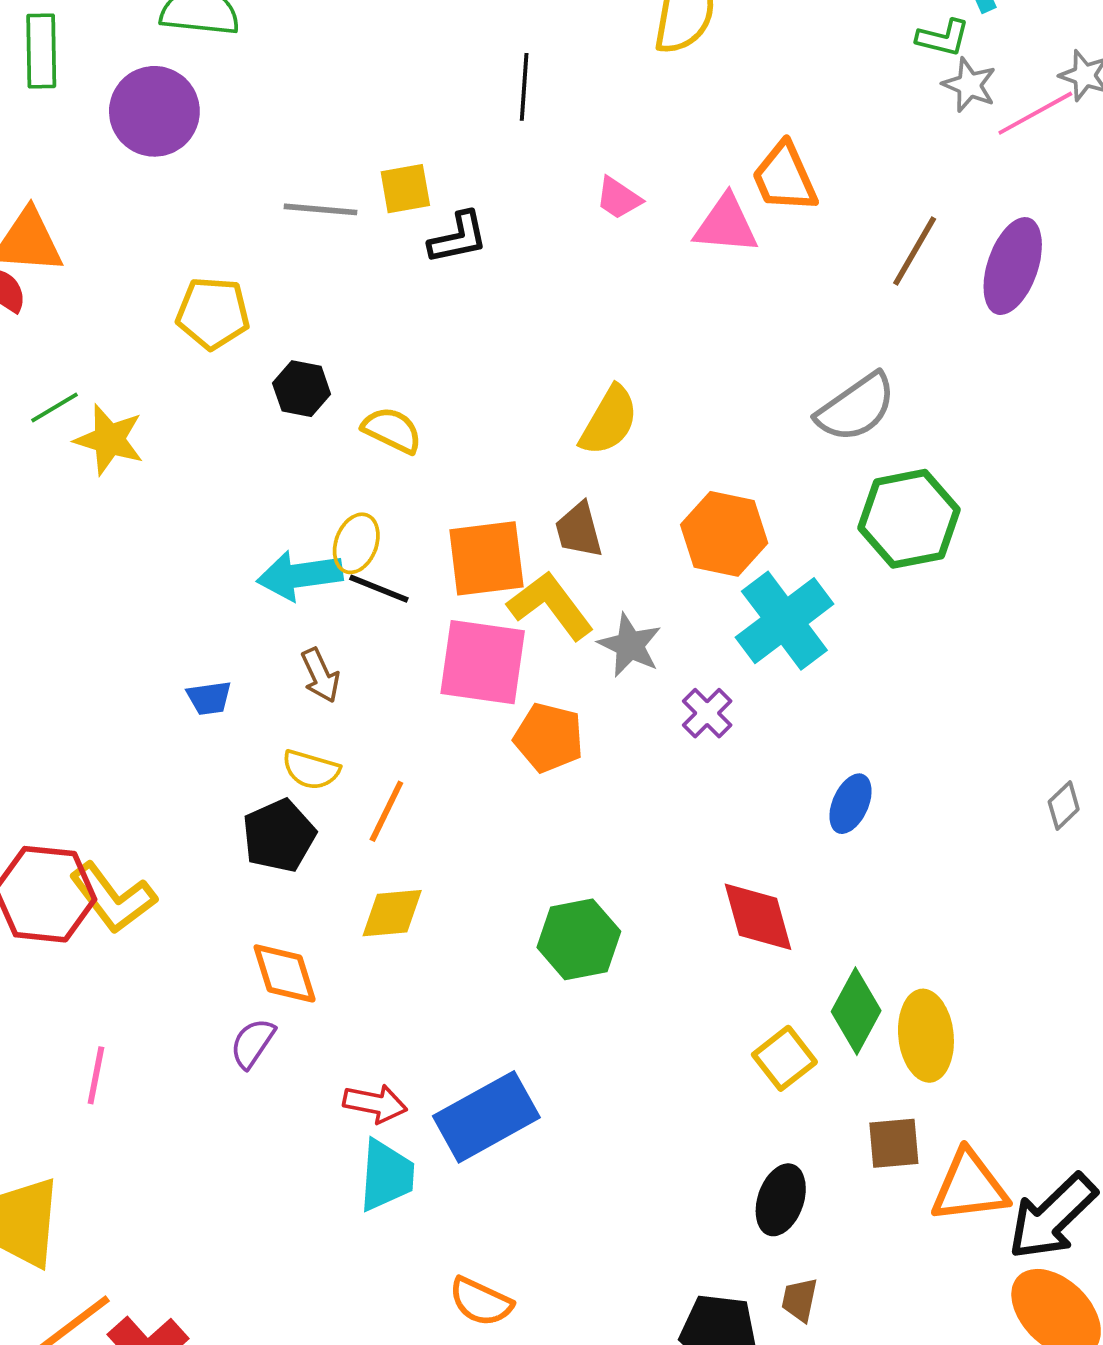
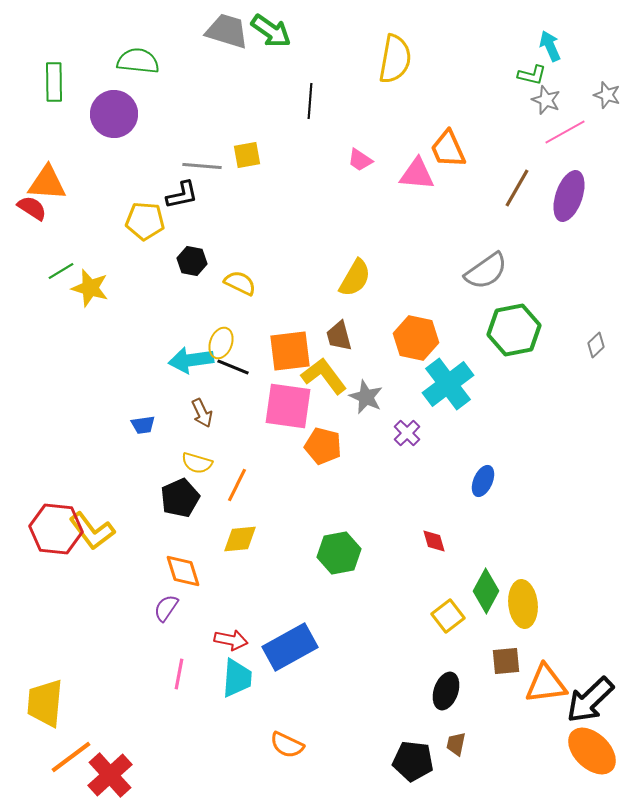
pink line: (1035, 113) -> (565, 132), moved
black L-shape: (458, 238) -> (182, 195), moved
gray diamond: (1064, 806) -> (596, 345), moved
red diamond: (758, 917) -> (434, 541), size x0.6
pink line: (96, 1075) -> (179, 674), moved

